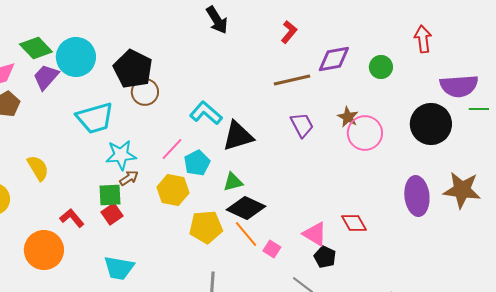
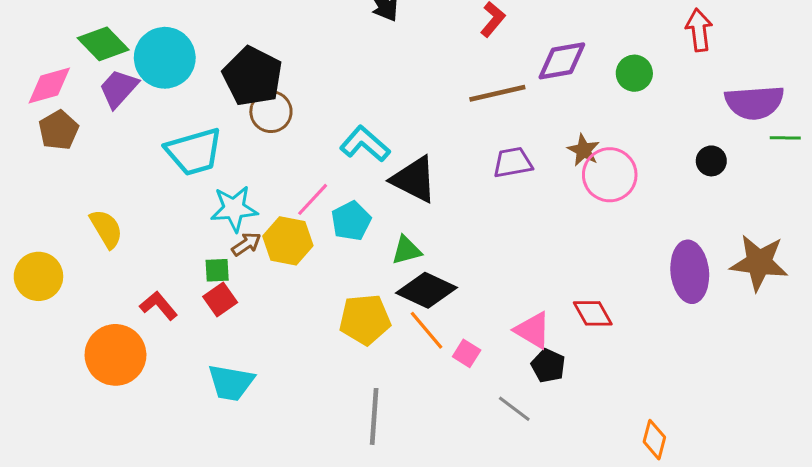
black circle: (431, 124) -> (711, 161), size x0.5
purple trapezoid: (302, 125) -> (513, 162), turned -72
black triangle: (238, 136) -> (414, 179), turned 44
yellow hexagon: (173, 190) -> (288, 241), moved
green square: (110, 195) -> (217, 270), size x0.7

